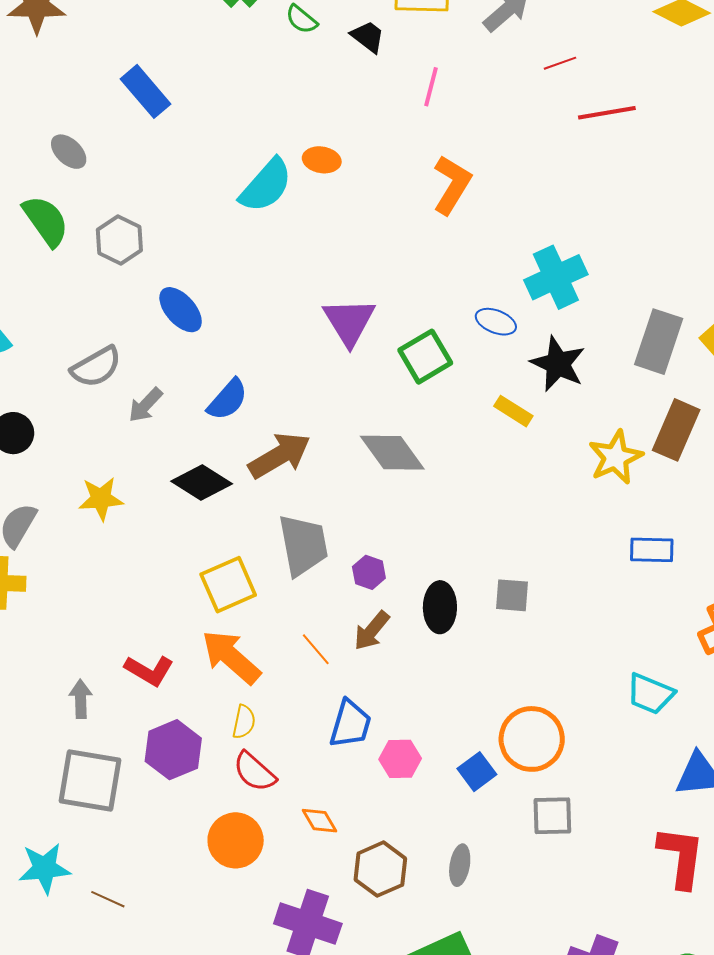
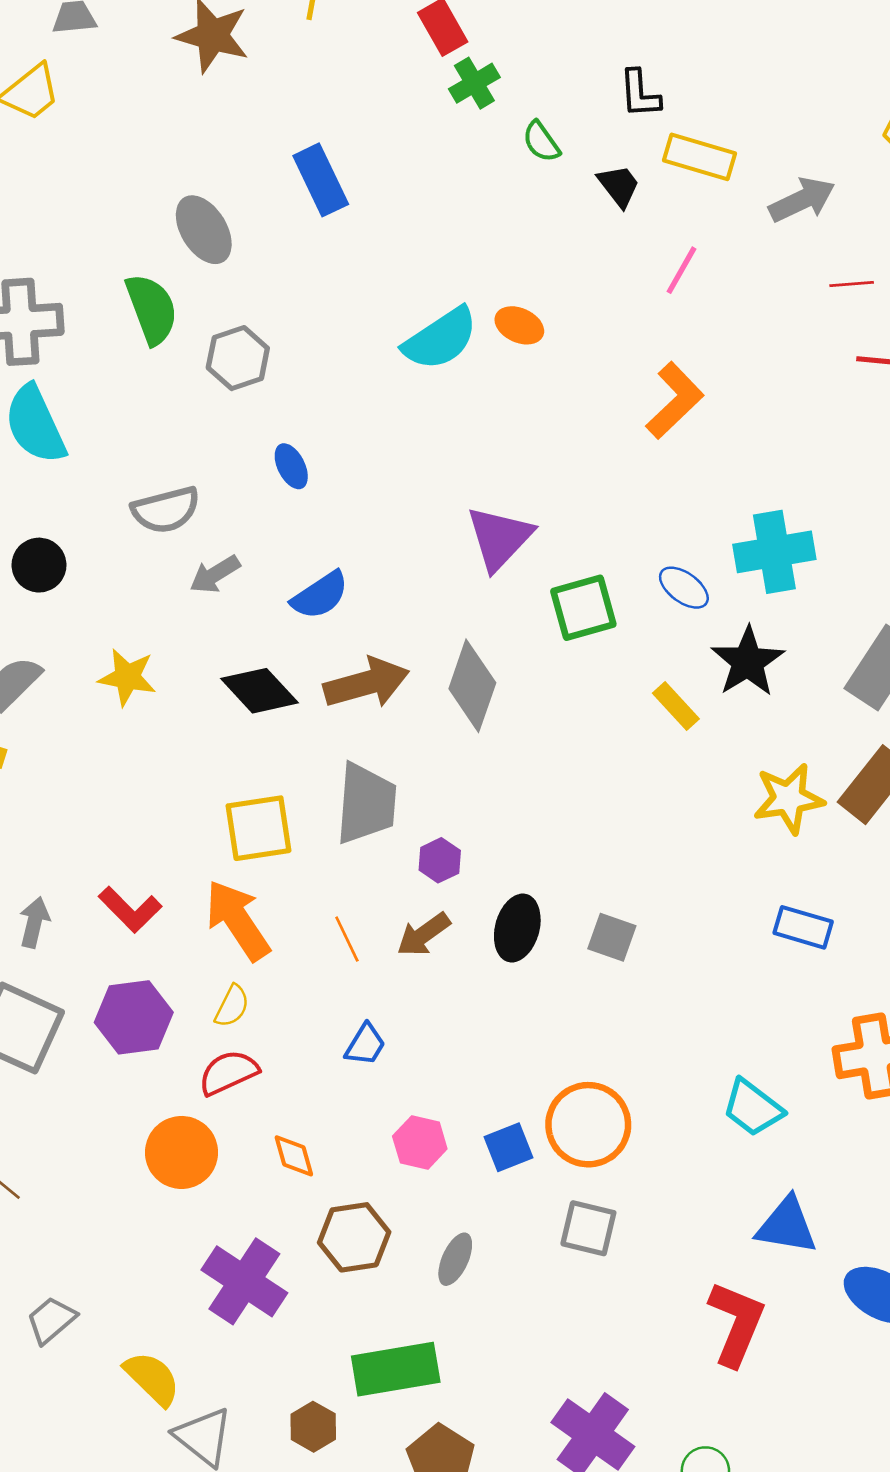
gray ellipse: (69, 152) -> (204, 230), size x1.4
blue ellipse: (181, 310) -> (291, 466), size x0.7
gray diamond: (392, 453) -> (472, 686), moved, turned 40
blue trapezoid: (350, 724) -> (365, 1045), size x0.7
pink hexagon: (400, 759) -> (420, 1142), moved
red semicircle: (254, 772) -> (228, 1073), turned 99

